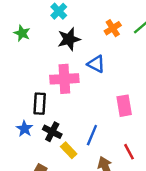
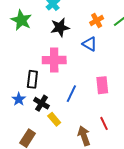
green star: (22, 33) -> (21, 20), size x1.5
blue triangle: (96, 64) -> (90, 44), moved
blue line: (92, 135) -> (71, 94), moved

